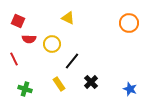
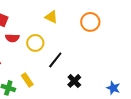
orange circle: (129, 23) -> (90, 22), moved
yellow rectangle: (59, 84) -> (27, 80), moved

